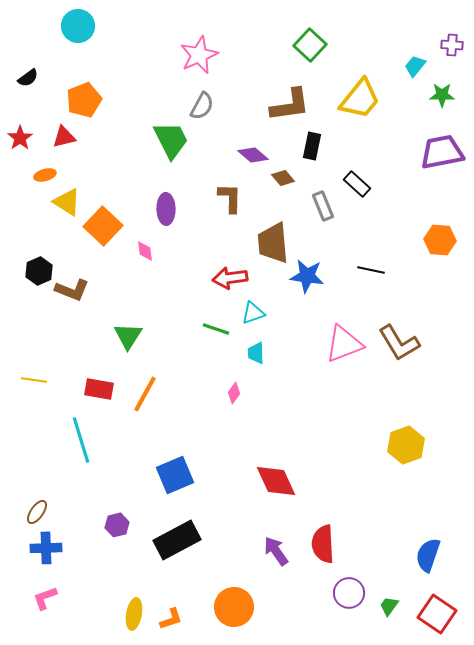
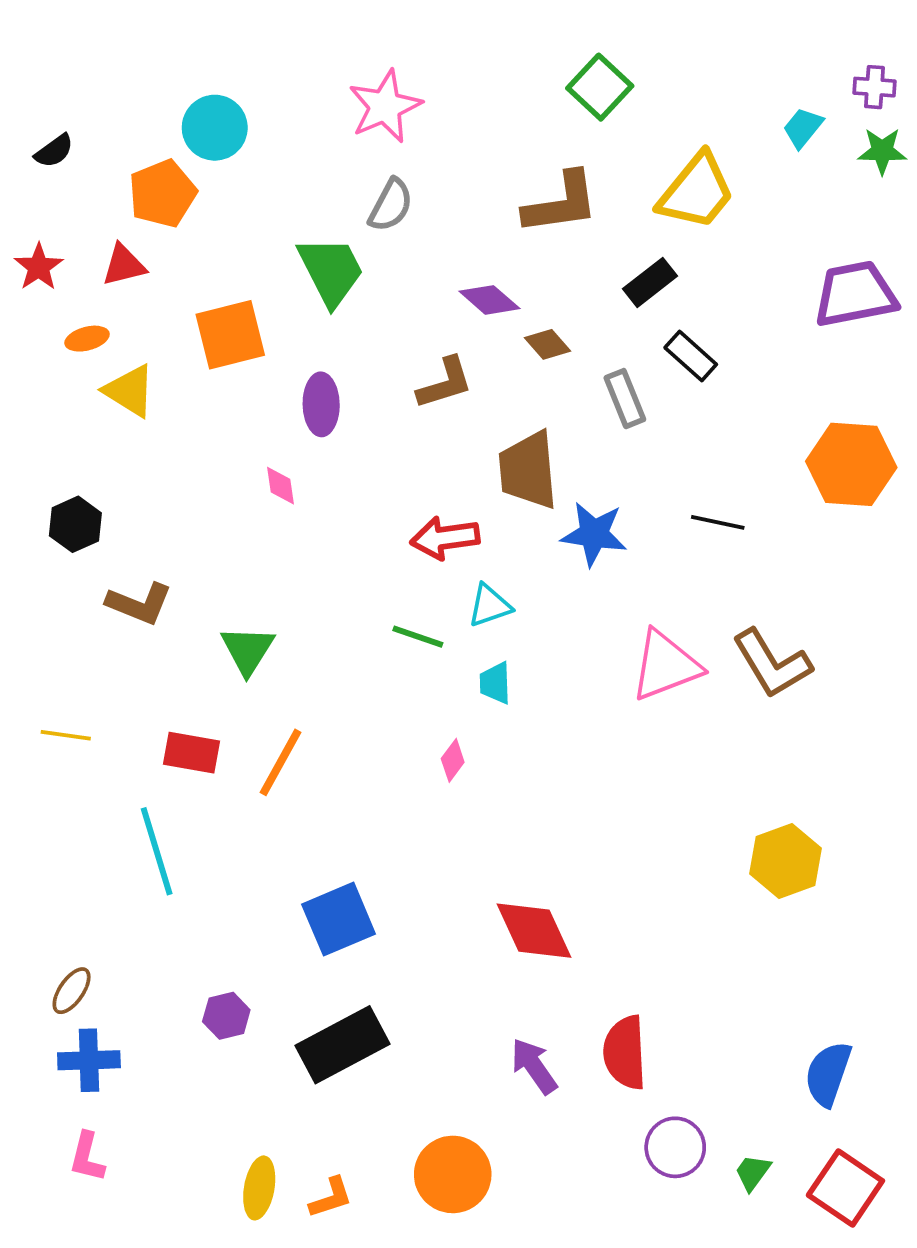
cyan circle: (78, 26) -> (215, 128), moved
green star: (442, 95) -> (882, 151), moved
black rectangle: (312, 146) -> (650, 282), moved, turned 40
brown L-shape: (230, 198) -> (445, 383), turned 72
orange square: (103, 226) -> (230, 335), moved, turned 33
orange hexagon: (440, 240) -> (851, 464), size x1.4
brown L-shape: (72, 290) -> (139, 604), moved
pink L-shape: (45, 598) -> (87, 1157), turned -56

